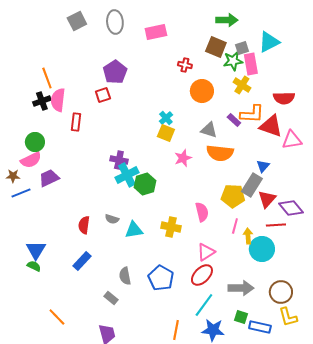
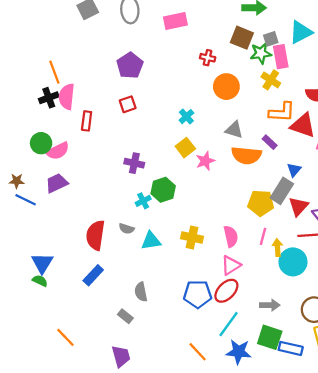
red square: (103, 95) -> (128, 104), moved
purple rectangle: (234, 120) -> (270, 142), moved
yellow square: (166, 133) -> (185, 148), moved, turned 30
pink semicircle: (31, 160) -> (58, 151), moved
cyan cross: (127, 175) -> (143, 201), moved, size x0.6
blue line: (21, 193) -> (26, 200), turned 48
pink semicircle: (202, 212) -> (231, 236), moved
red semicircle: (84, 225) -> (95, 235), size x1.5
blue pentagon: (161, 278) -> (198, 294), moved, turned -30
gray arrow: (241, 288) -> (270, 305), size x0.7
green square: (241, 317) -> (270, 337), size x1.6
orange line: (176, 330) -> (198, 352), turned -54

